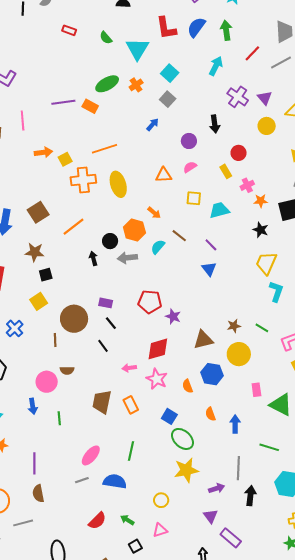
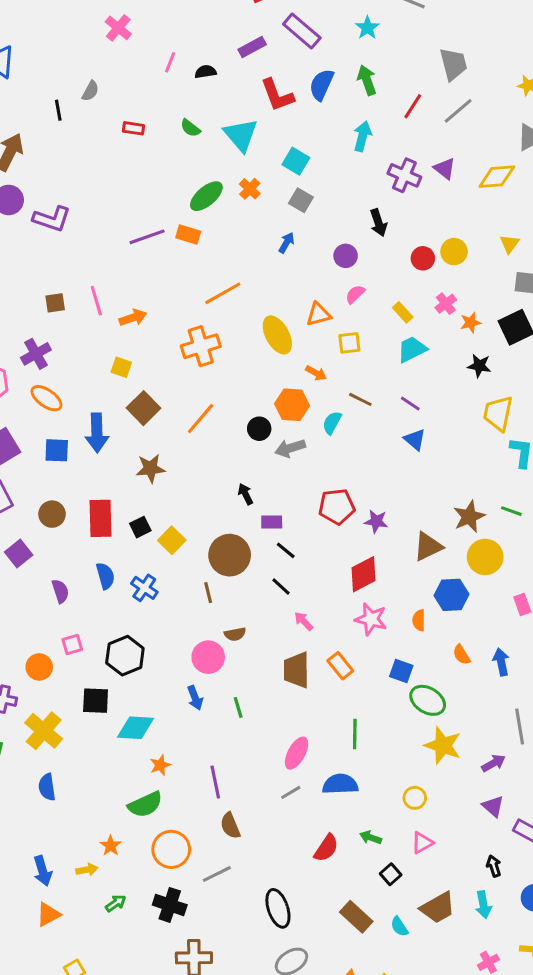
pink line: (23, 121) -> (96, 301), moved
yellow circle: (267, 126) -> (454, 252), moved
yellow square: (65, 159) -> (121, 367), moved, turned -32
yellow rectangle: (226, 171) -> (403, 312), moved
yellow ellipse: (118, 184) -> (277, 335), moved
yellow square: (194, 198) -> (349, 343), moved
black arrow: (93, 258) -> (245, 494), moved
black square: (46, 275) -> (140, 527), moved
brown star: (234, 326) -> (469, 517), size x1.5
pink arrow: (129, 368) -> (304, 621), moved, turned 64
orange semicircle: (188, 386) -> (419, 620), turned 32
yellow star: (186, 470) -> (443, 745), turned -30

